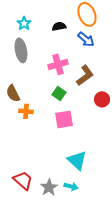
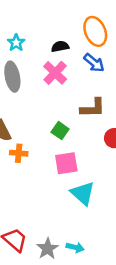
pink cross: (58, 64) -> (55, 73), moved, turned -30
brown L-shape: (85, 75) -> (93, 108), turned 35
cyan triangle: (77, 160) -> (83, 193), moved

